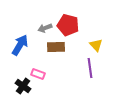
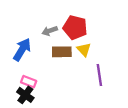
yellow triangle: (96, 45) -> (84, 50), moved
pink rectangle: (38, 74) -> (29, 82), moved

